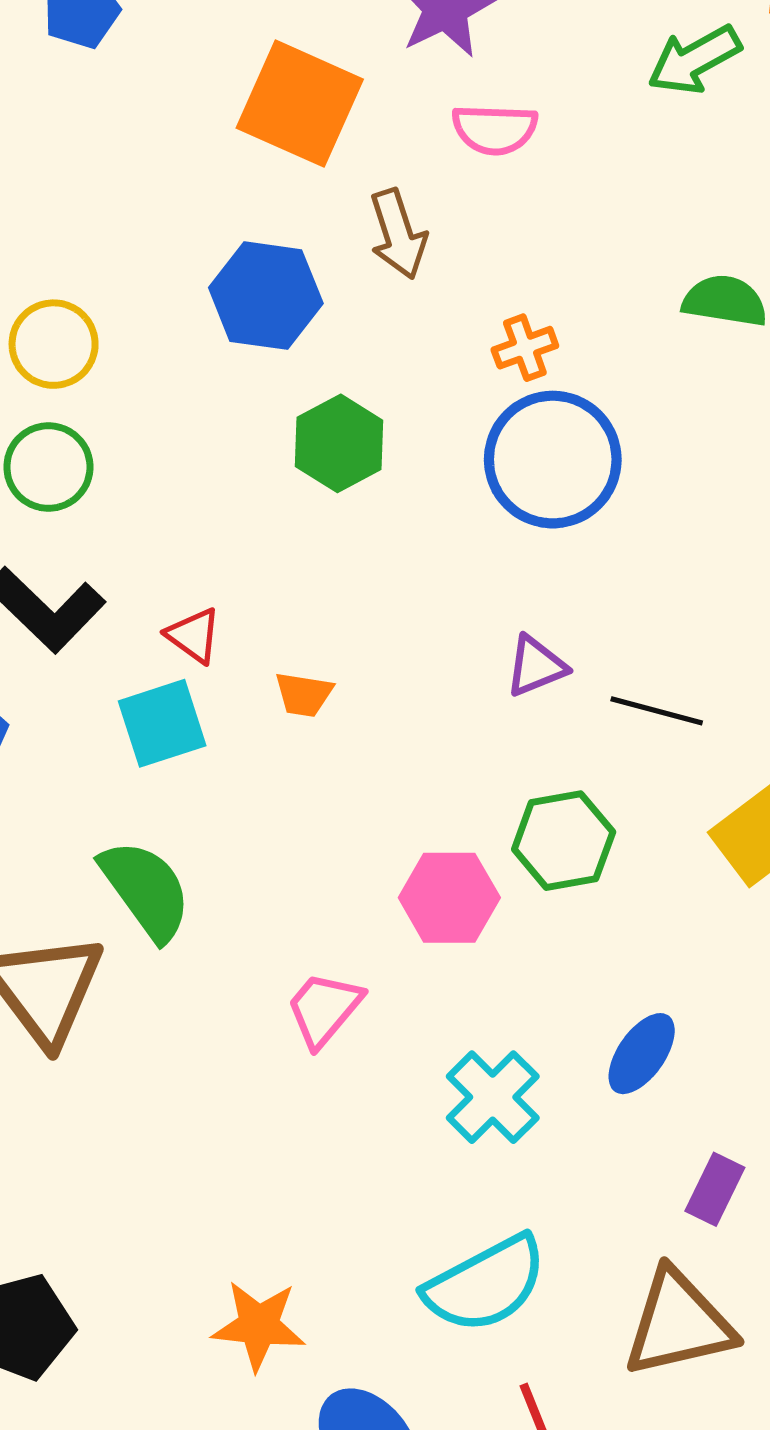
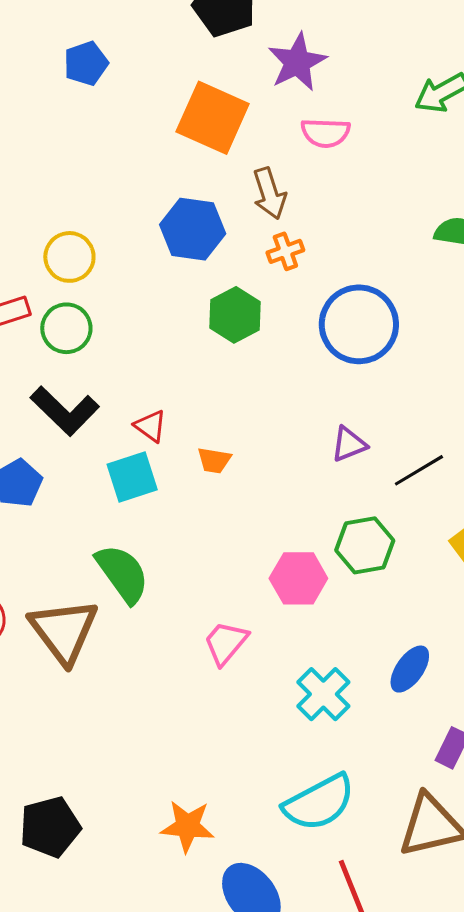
orange cross: (525, 348) -> (285, 251), moved
black line: (657, 711) -> (419, 470), turned -46

